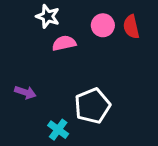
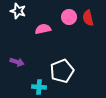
white star: (48, 16) -> (18, 11), moved
cyan cross: (58, 130) -> (39, 87), turned -32

